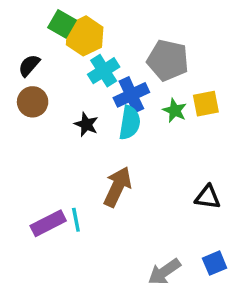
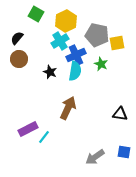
yellow hexagon: (85, 36) -> (66, 21), moved
yellow square: (206, 104) -> (117, 43), moved
cyan line: (76, 220) -> (44, 137), moved, turned 48
blue square: (215, 263) -> (124, 152), turned 32

